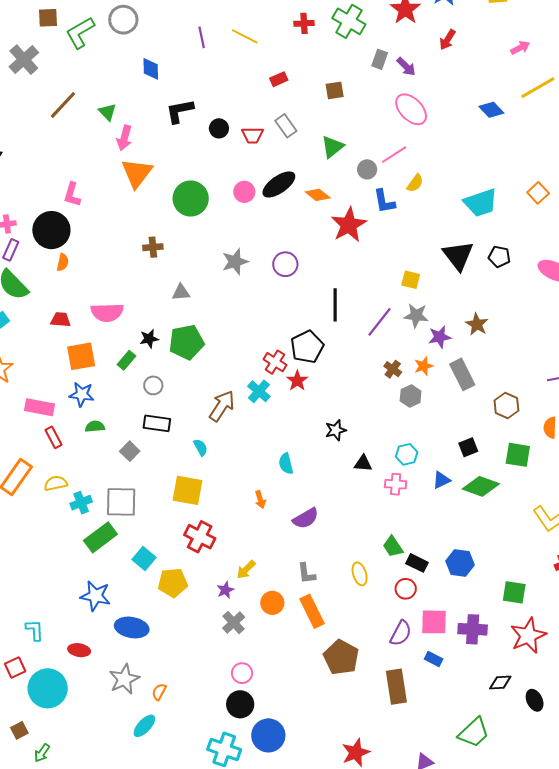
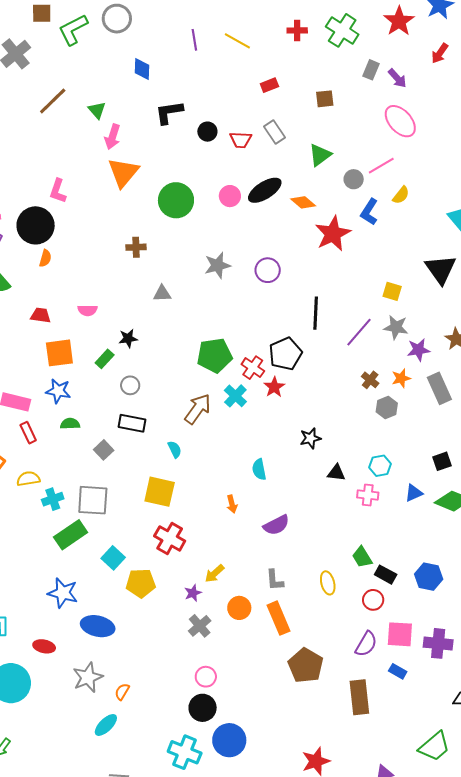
blue L-shape: (384, 201) -> (369, 212), turned 40
pink semicircle: (107, 312) -> (87, 310), size x0.6
green pentagon: (186, 342) -> (215, 355), moved

